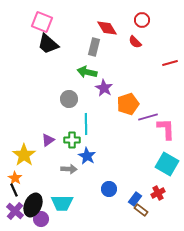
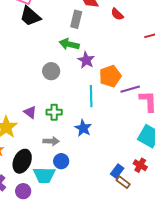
cyan line: (86, 124) -> (91, 96), moved
purple triangle: (48, 140) -> (30, 112), turned -48
blue star: (87, 156) -> (83, 128), moved
blue circle: (109, 189) -> (61, 161), moved
red cross: (158, 193) -> (140, 165), turned -32
black ellipse: (33, 205) -> (22, 161), moved

